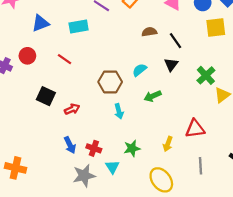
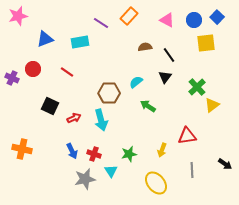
green arrow: (153, 96) -> (148, 106), turned 56
cyan arrow: (119, 111) -> (101, 120), moved, size x1.5
orange cross: (15, 168) -> (22, 149), moved

